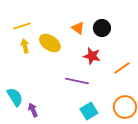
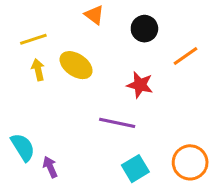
orange triangle: (78, 28) -> (94, 15), moved
black circle: (102, 28) -> (144, 29), moved
orange line: (122, 68) -> (186, 56), moved

